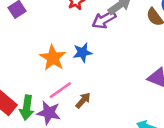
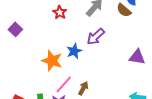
purple arrow: (104, 20) -> (96, 37), moved

